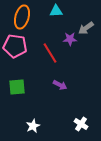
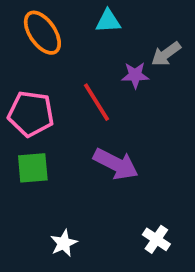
orange ellipse: (22, 17) -> (42, 33), turned -50
pink pentagon: (15, 46) -> (31, 114), moved
purple arrow: (60, 85) -> (116, 164), size x1.6

